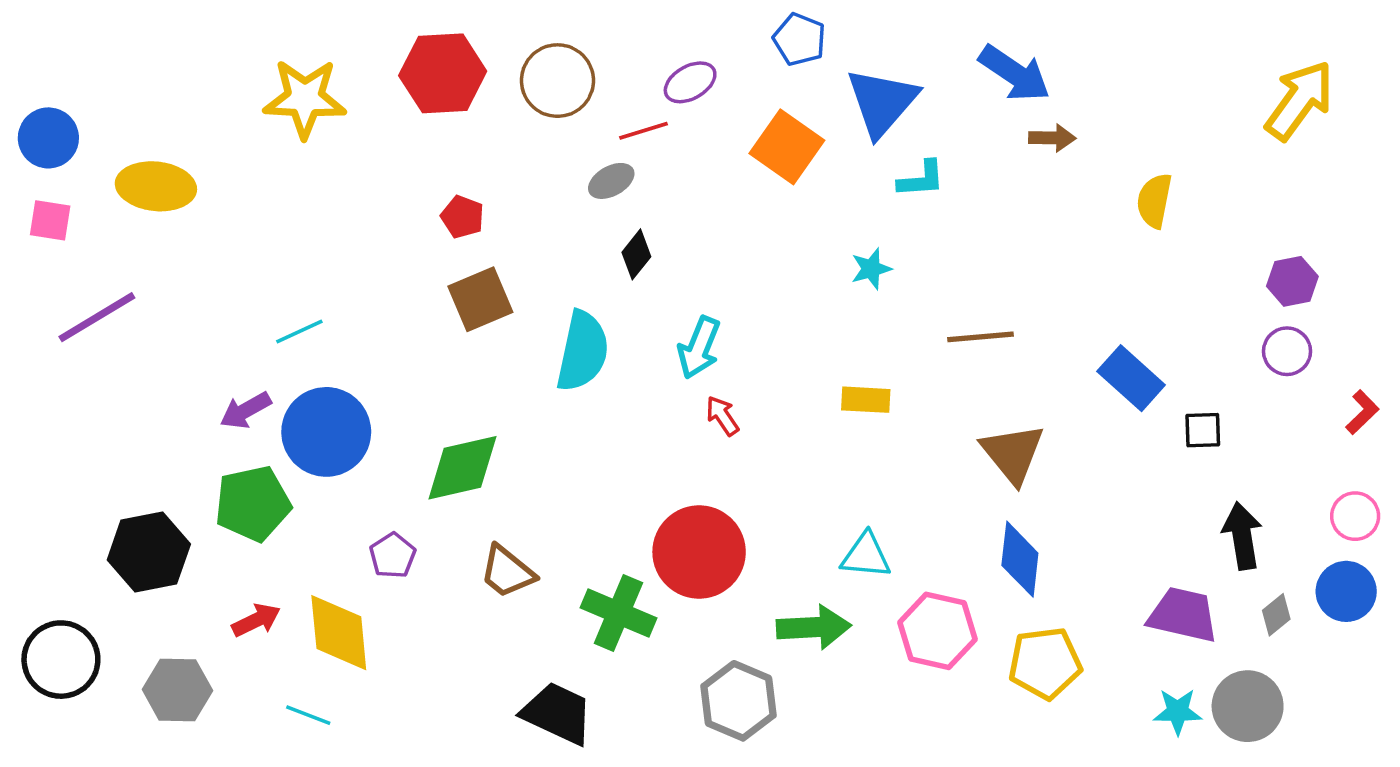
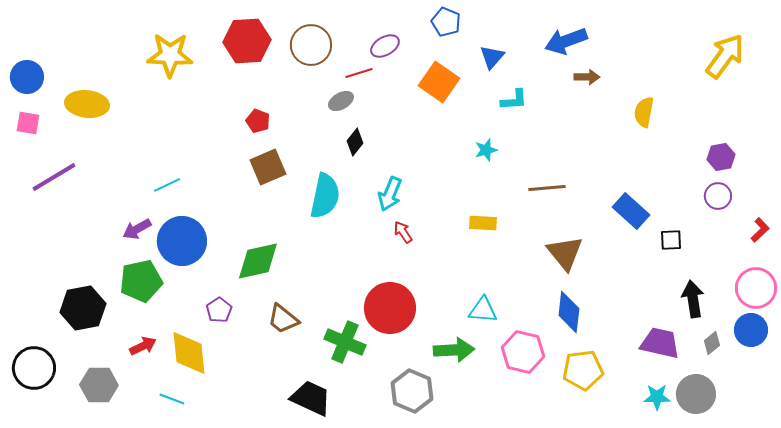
blue arrow: (1015, 73) -> (566, 41), turned 126
blue triangle: (882, 102) -> (492, 57), size x0.6
pink circle: (1355, 516) -> (756, 288), size x1.5

